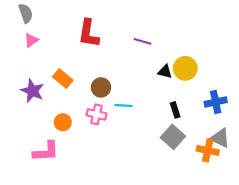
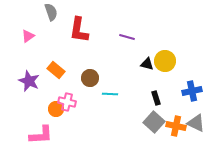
gray semicircle: (26, 13) -> (51, 12), moved
pink cross: (96, 114) -> (67, 102), moved
orange cross: (208, 150) -> (176, 126), moved

